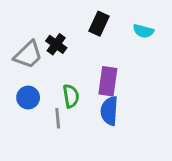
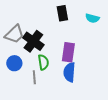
black rectangle: (99, 24) -> (62, 13), turned -35
black cross: (56, 44) -> (33, 41), moved, size x1.5

